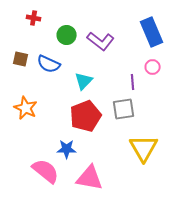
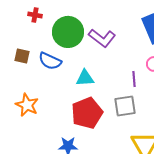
green circle: (67, 35) -> (68, 32), size x1.6
cyan triangle: (84, 81) -> (85, 78), turned 42

